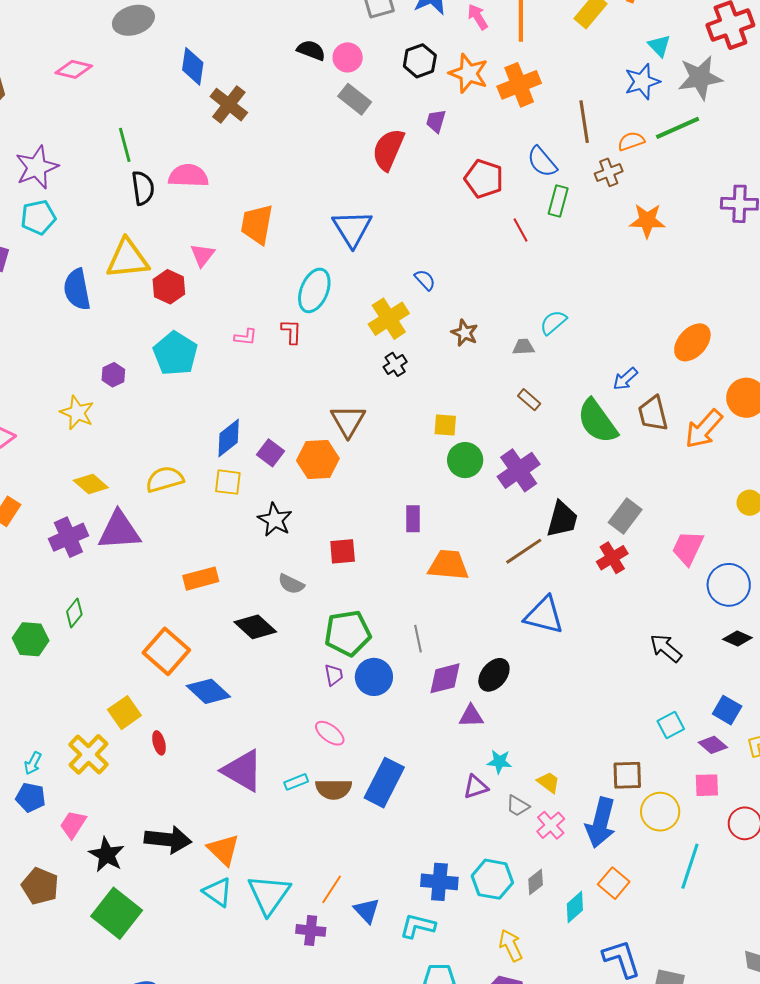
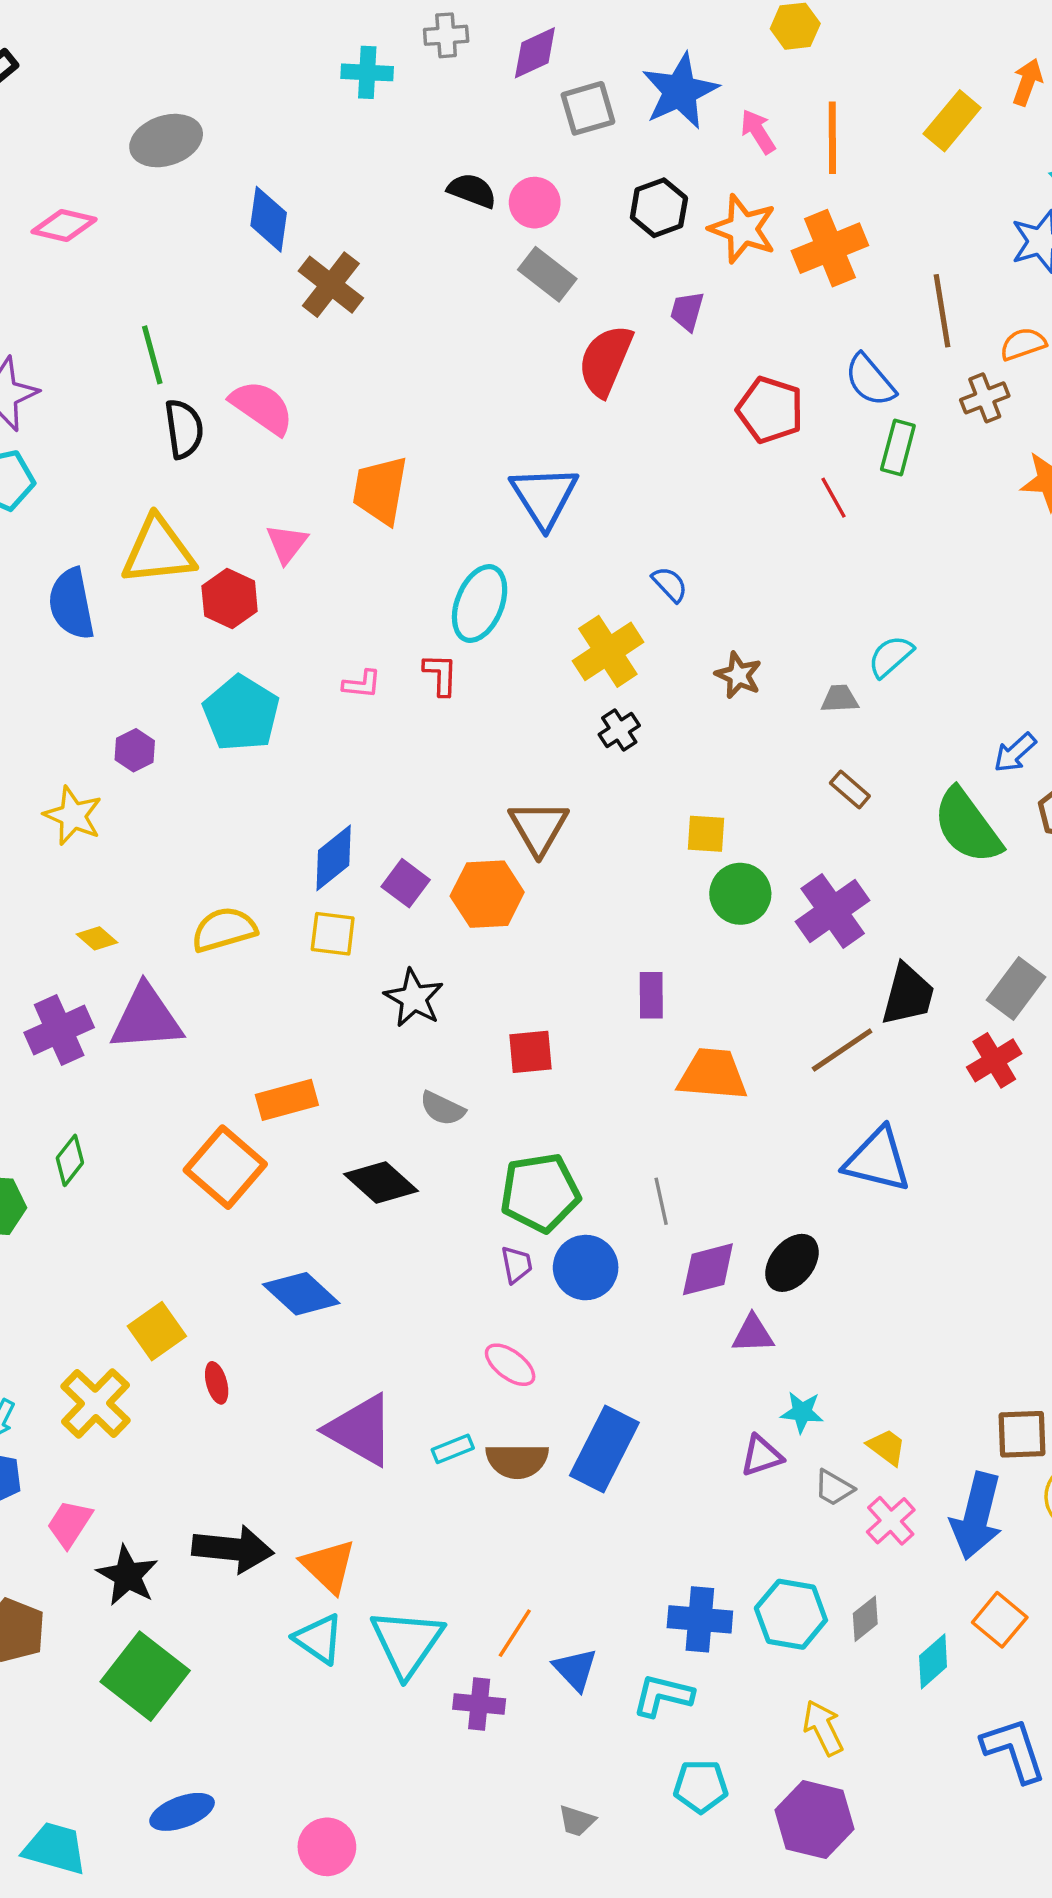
pink semicircle: (188, 176) -> (262, 407), turned 33
yellow diamond: (91, 484) -> (97, 938), size x0.7
orange square: (166, 651) -> (225, 1167), moved

